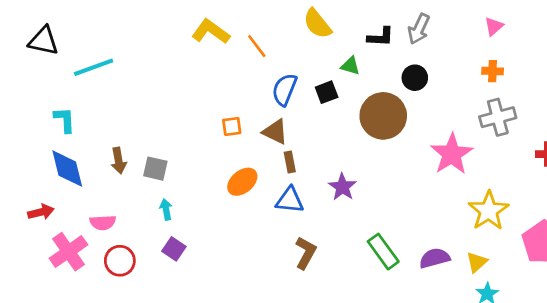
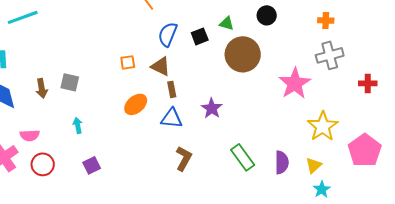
green triangle: (350, 66) -> (227, 23), moved
black circle: (415, 78) -> (267, 15), moved
gray square: (155, 169) -> (70, 82), moved
purple square: (174, 249) -> (92, 165), moved, turned 30
purple semicircle: (435, 258) -> (282, 162), turned 105

